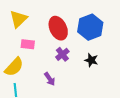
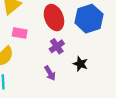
black star: (91, 60) -> (80, 64), moved
purple arrow: (50, 79) -> (50, 73), moved

